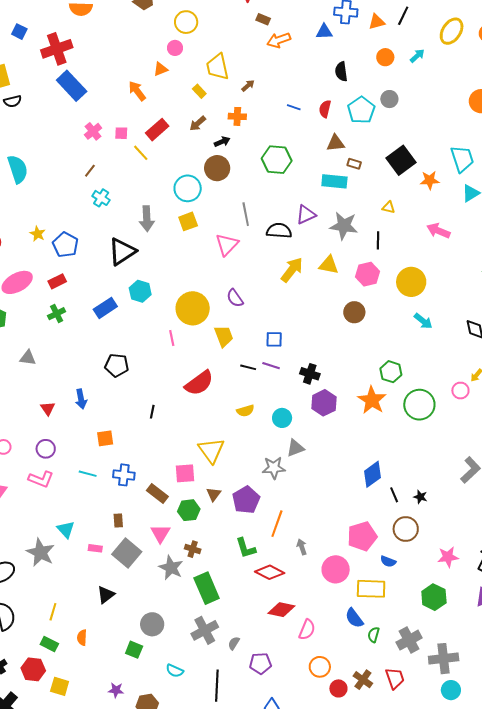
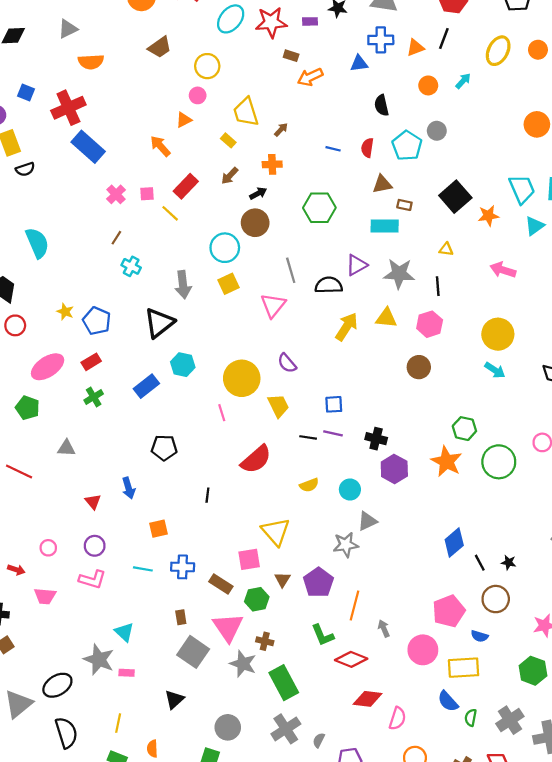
yellow circle: (411, 282) -> (498, 334), moved
pink triangle: (160, 533) -> (228, 627), size x1.4
pink rectangle: (95, 548) -> (127, 673), moved

